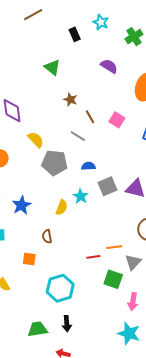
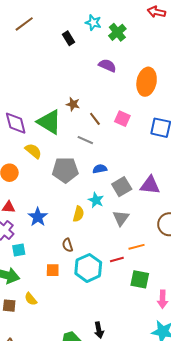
green cross: (134, 37) -> (117, 32), moved
green triangle: (52, 67) -> (49, 122), moved, size x1.5
yellow semicircle: (36, 140) -> (33, 151), moved
gray triangle: (133, 262) -> (121, 218), moved
cyan hexagon: (60, 288) -> (88, 268), moved

